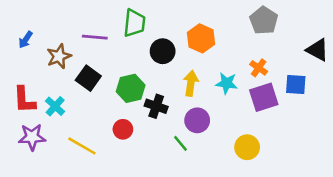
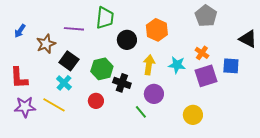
cyan cross: (55, 106) -> (64, 83), moved
yellow line: (82, 146) -> (54, 105), moved

